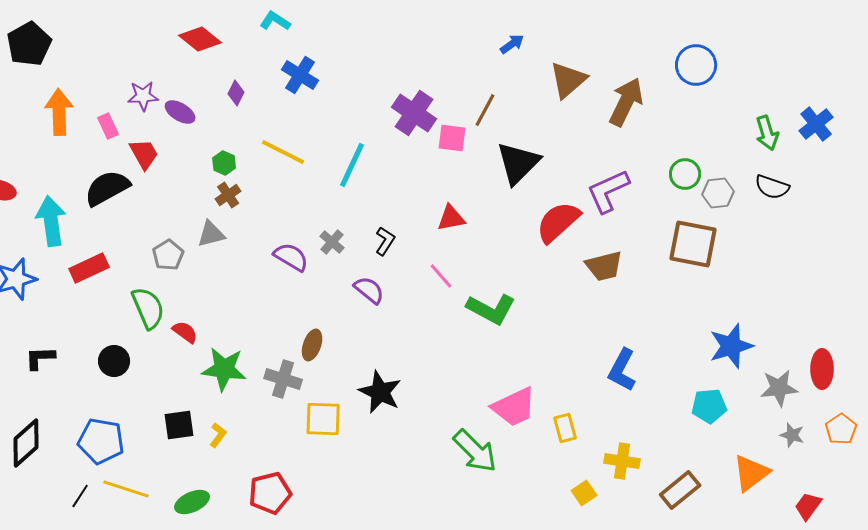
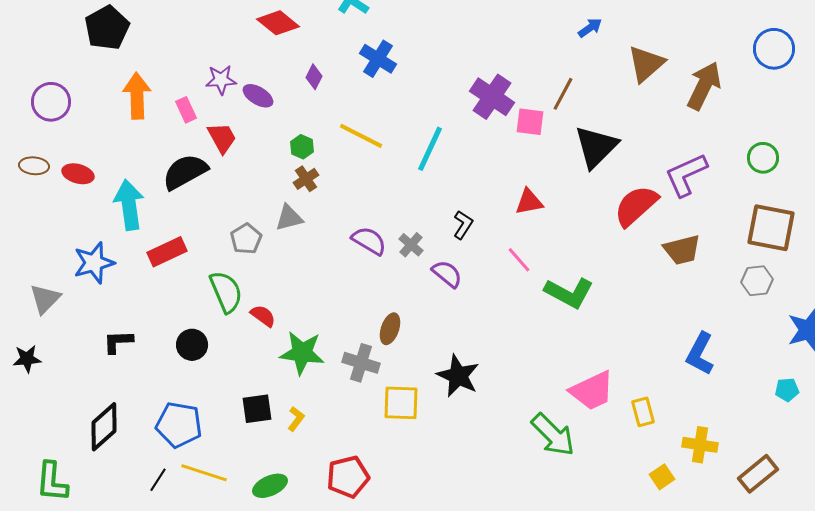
gray hexagon: (718, 193) -> (757, 281), moved
gray cross: (332, 242) -> (411, 245), moved
cyan pentagon: (709, 406) -> (787, 390), size x0.7

